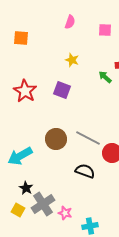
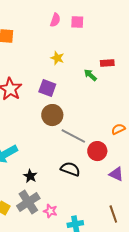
pink square: (105, 30) -> (77, 22), moved
brown circle: (56, 139) -> (52, 115), moved
black star: (26, 188) -> (30, 176), moved

